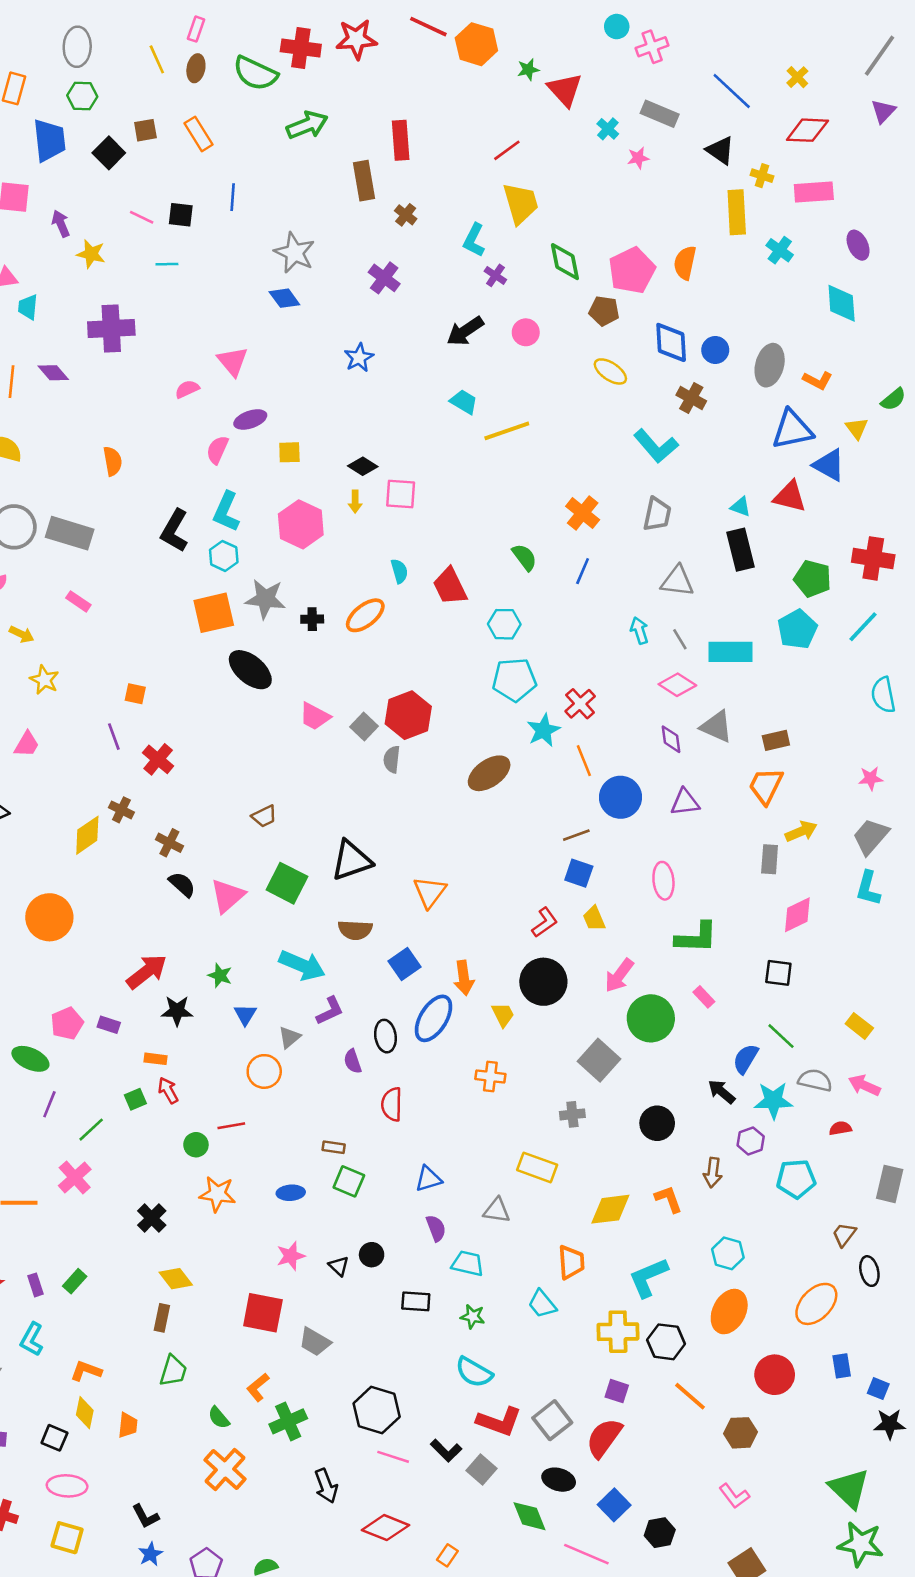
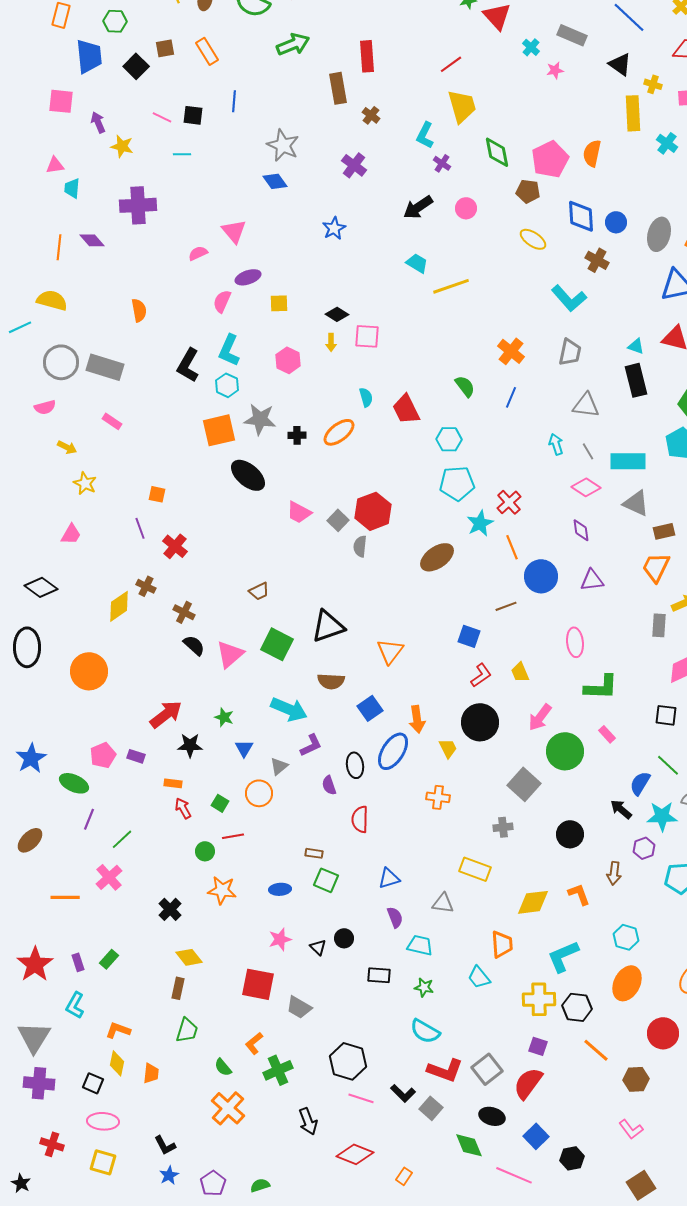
pink hexagon: (301, 524) -> (288, 360), size x0.7
gray triangle: (717, 727) -> (636, 503), moved
blue square: (579, 873) -> (469, 636), moved
green square: (135, 1099) -> (220, 803), moved, turned -36

